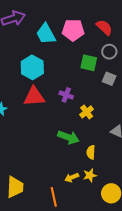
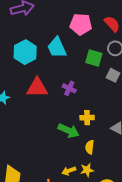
cyan trapezoid: (46, 34) -> (57, 48), moved
cyan hexagon: (32, 67) -> (25, 52), moved
yellow cross: (87, 112) -> (87, 118), moved, turned 32

